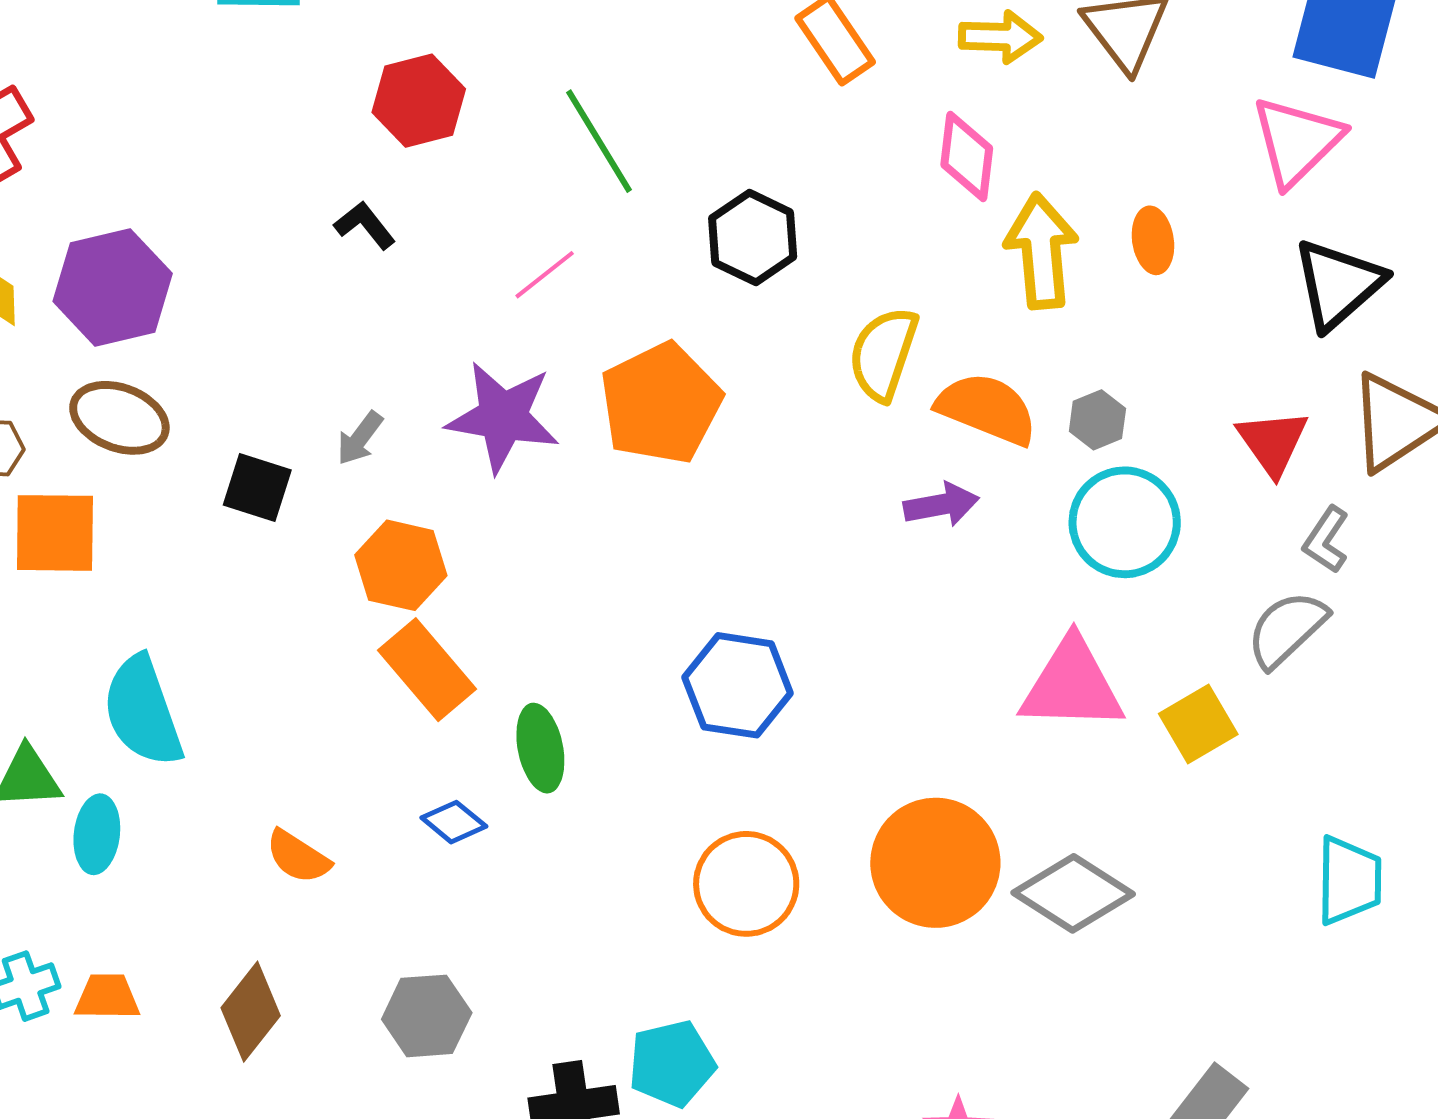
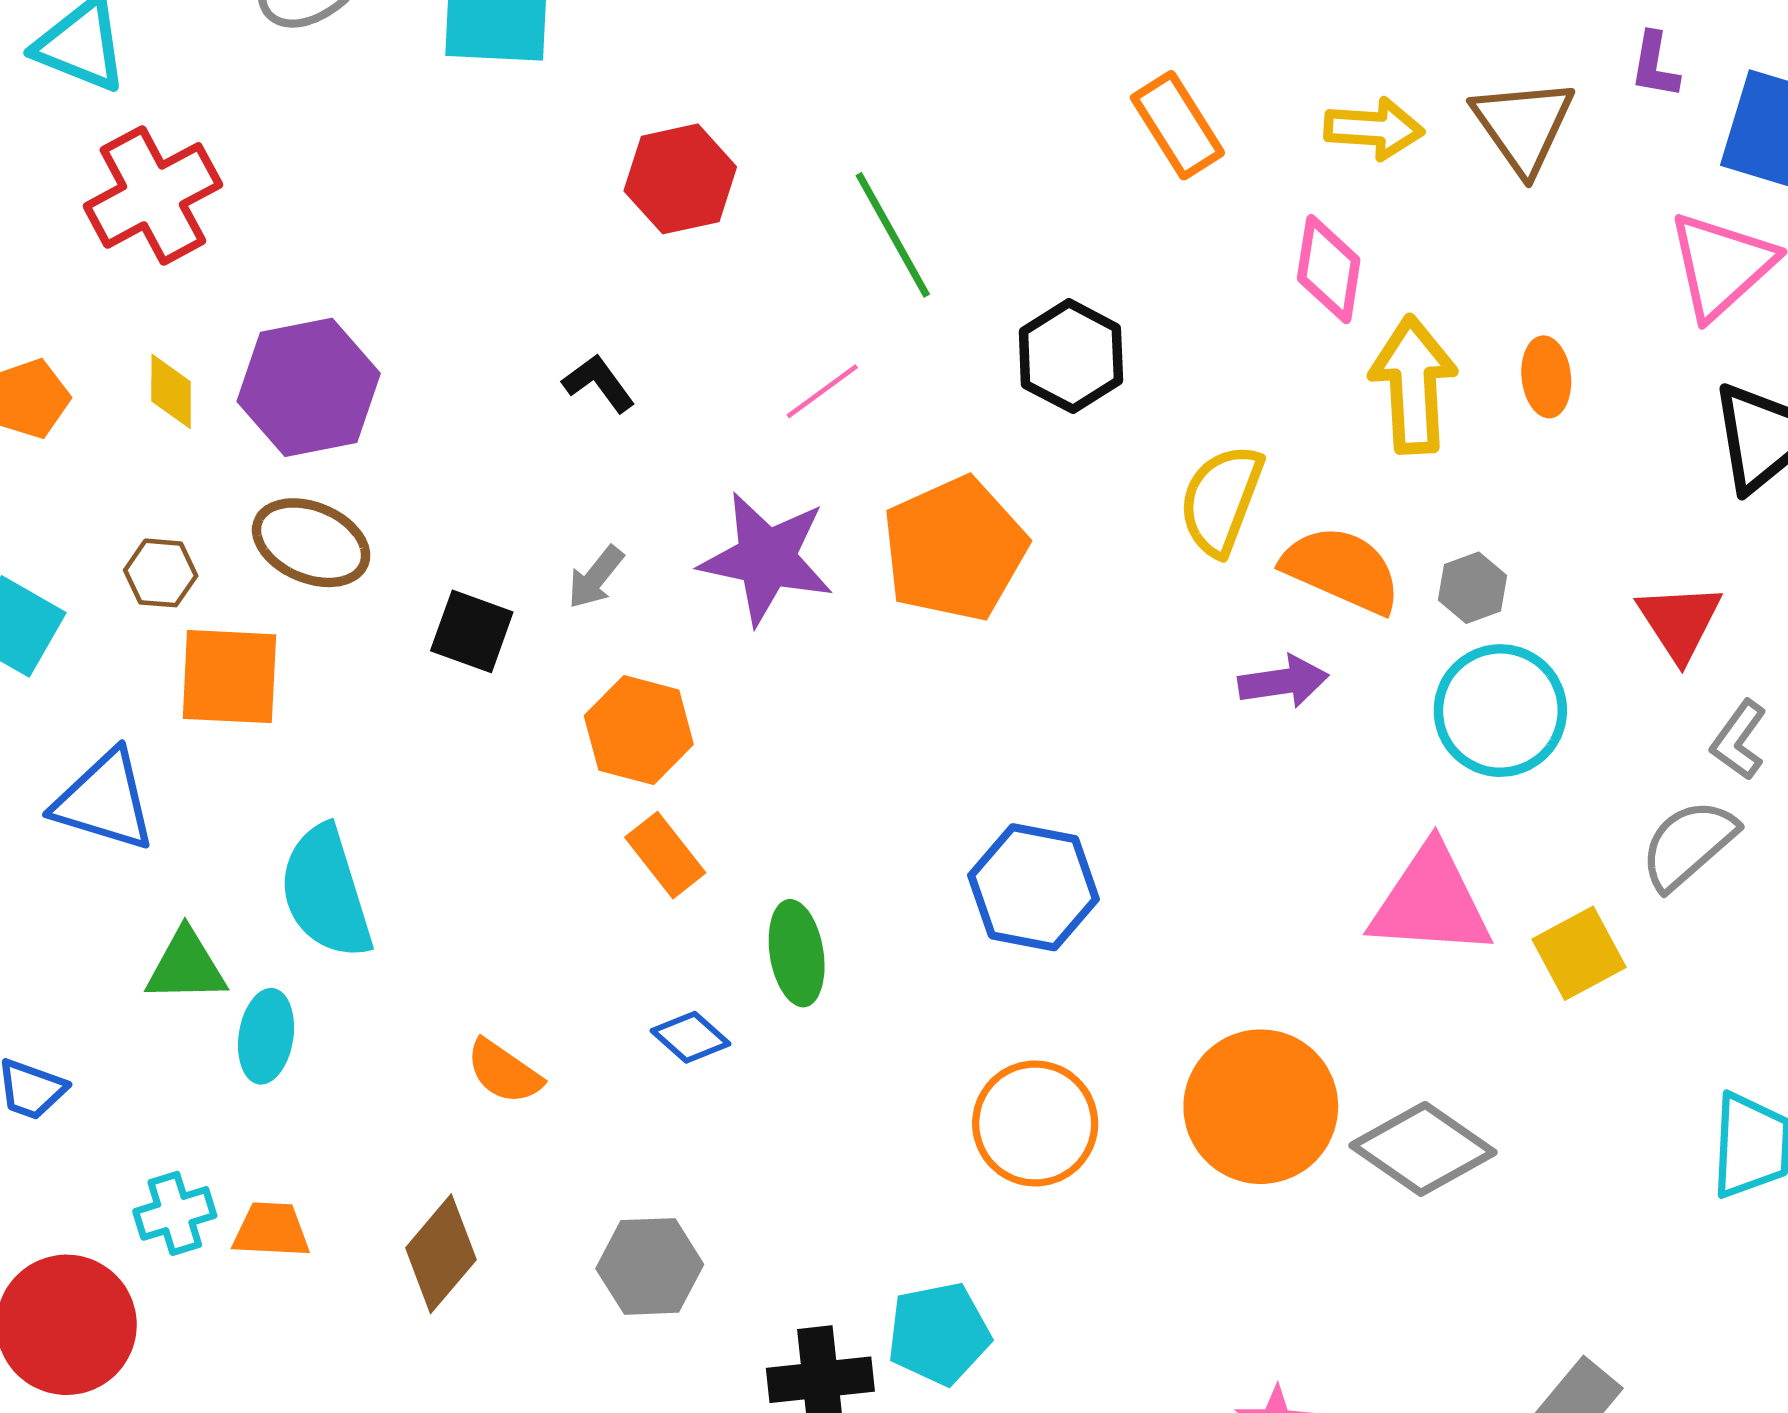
black L-shape: (365, 225) -> (599, 383), moved
orange rectangle: (427, 670) -> (665, 855), size x0.7

